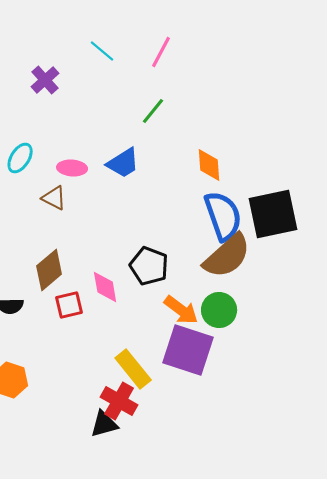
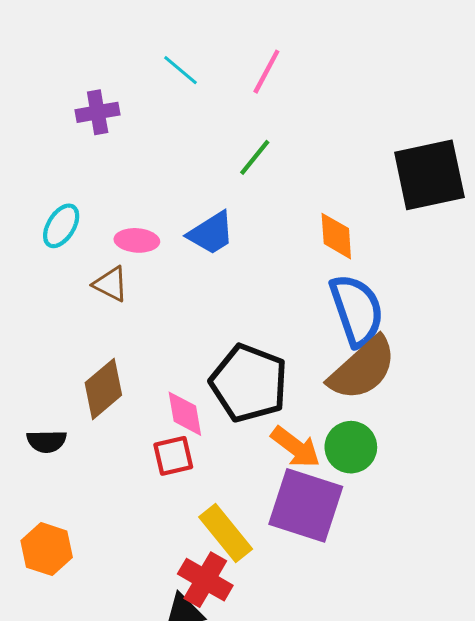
purple cross: (45, 80) -> (98, 112), turned 32
black square: (273, 214) -> (429, 175), moved
black pentagon: (149, 266) -> (249, 383), size x1.4
red square: (69, 305) -> (173, 456), moved

